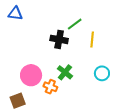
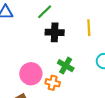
green line: (75, 24) -> (45, 12), moved

